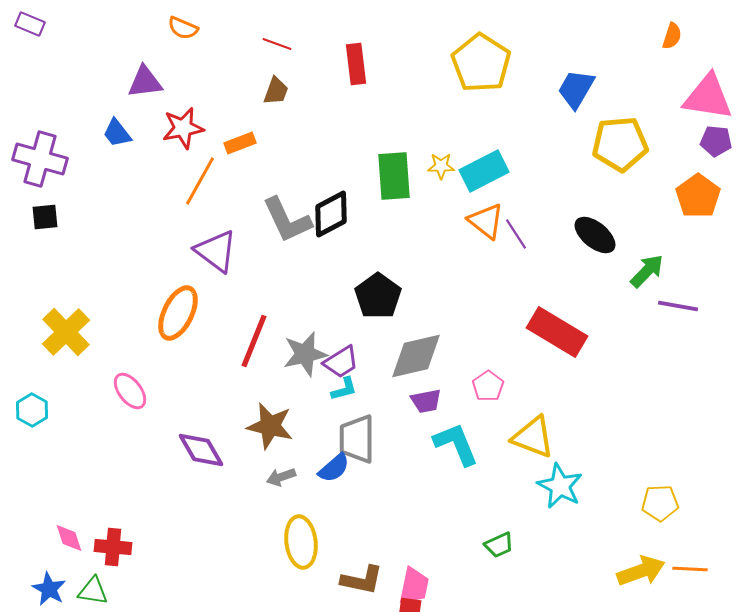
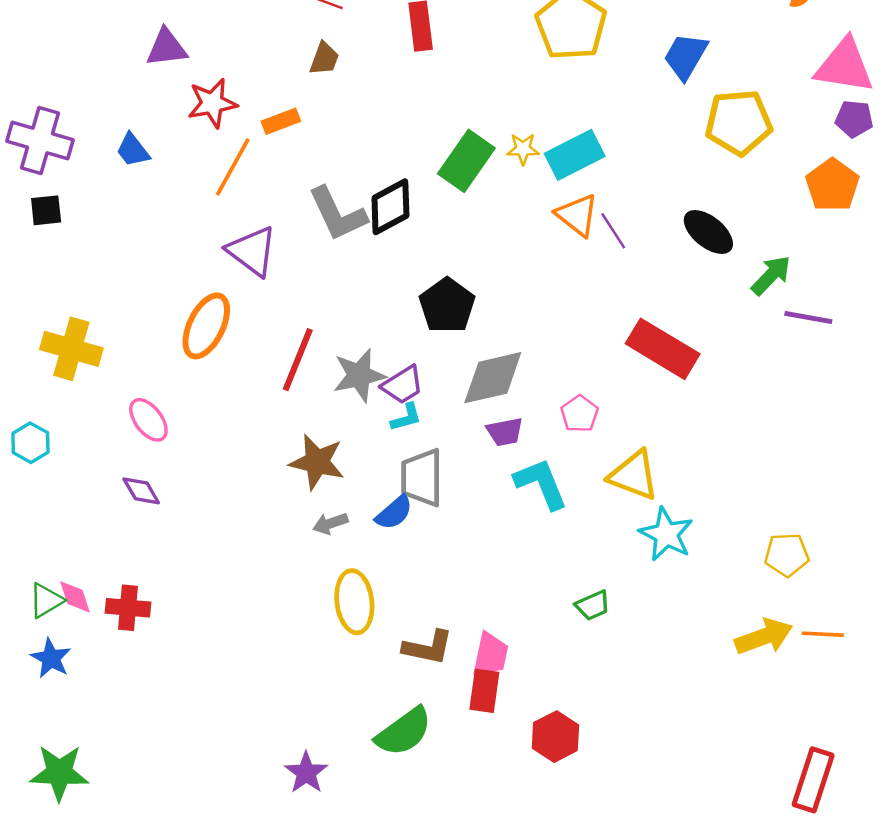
blue trapezoid: (117, 133) -> (133, 150), moved
green rectangle: (394, 176) -> (466, 161), turned 39
yellow cross: (66, 332) -> (71, 349), turned -30
purple diamond: (201, 450) -> (141, 491), moved, size x0.7
green triangle: (93, 591) -> (46, 600), moved, turned -40

